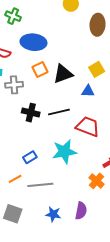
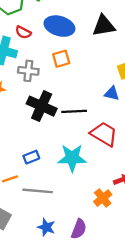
black triangle: (63, 74) -> (104, 26), moved
black cross: (31, 113) -> (42, 106), size x1.4

